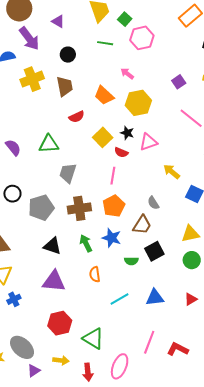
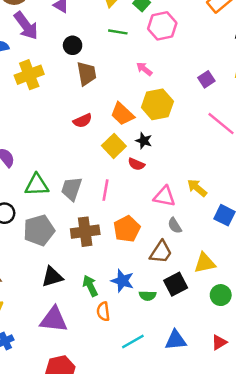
brown trapezoid: (65, 86) -> (87, 74), moved
orange trapezoid: (104, 95) -> (122, 114), moved
pink triangle: (148, 142) -> (164, 196), moved, turned 30
green triangle: (49, 144) -> (37, 185), moved
pink line: (113, 176) -> (105, 190), moved
yellow triangle: (190, 234) -> (205, 263), moved
blue star: (112, 238) -> (122, 281), moved
green arrow: (86, 243) -> (90, 286), moved
black triangle: (52, 246) -> (52, 277), turned -36

